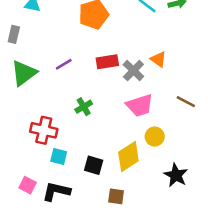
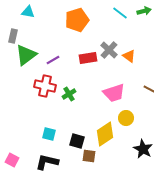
gray cross: (133, 71) -> (109, 50), moved
green triangle: (24, 73) -> (26, 55), moved
red cross: (44, 130) -> (45, 86), moved
pink square: (28, 185) -> (12, 160), moved
brown square: (116, 196) -> (89, 156), moved

